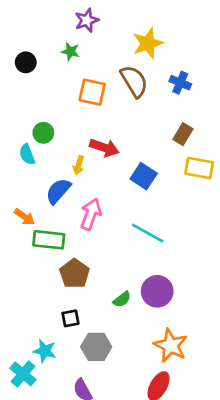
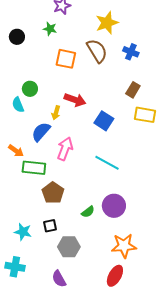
orange star: (171, 345) -> (124, 246), turned -30
cyan star: (45, 351) -> (23, 232), moved
cyan cross: (23, 374) -> (15, 267), turned -30

